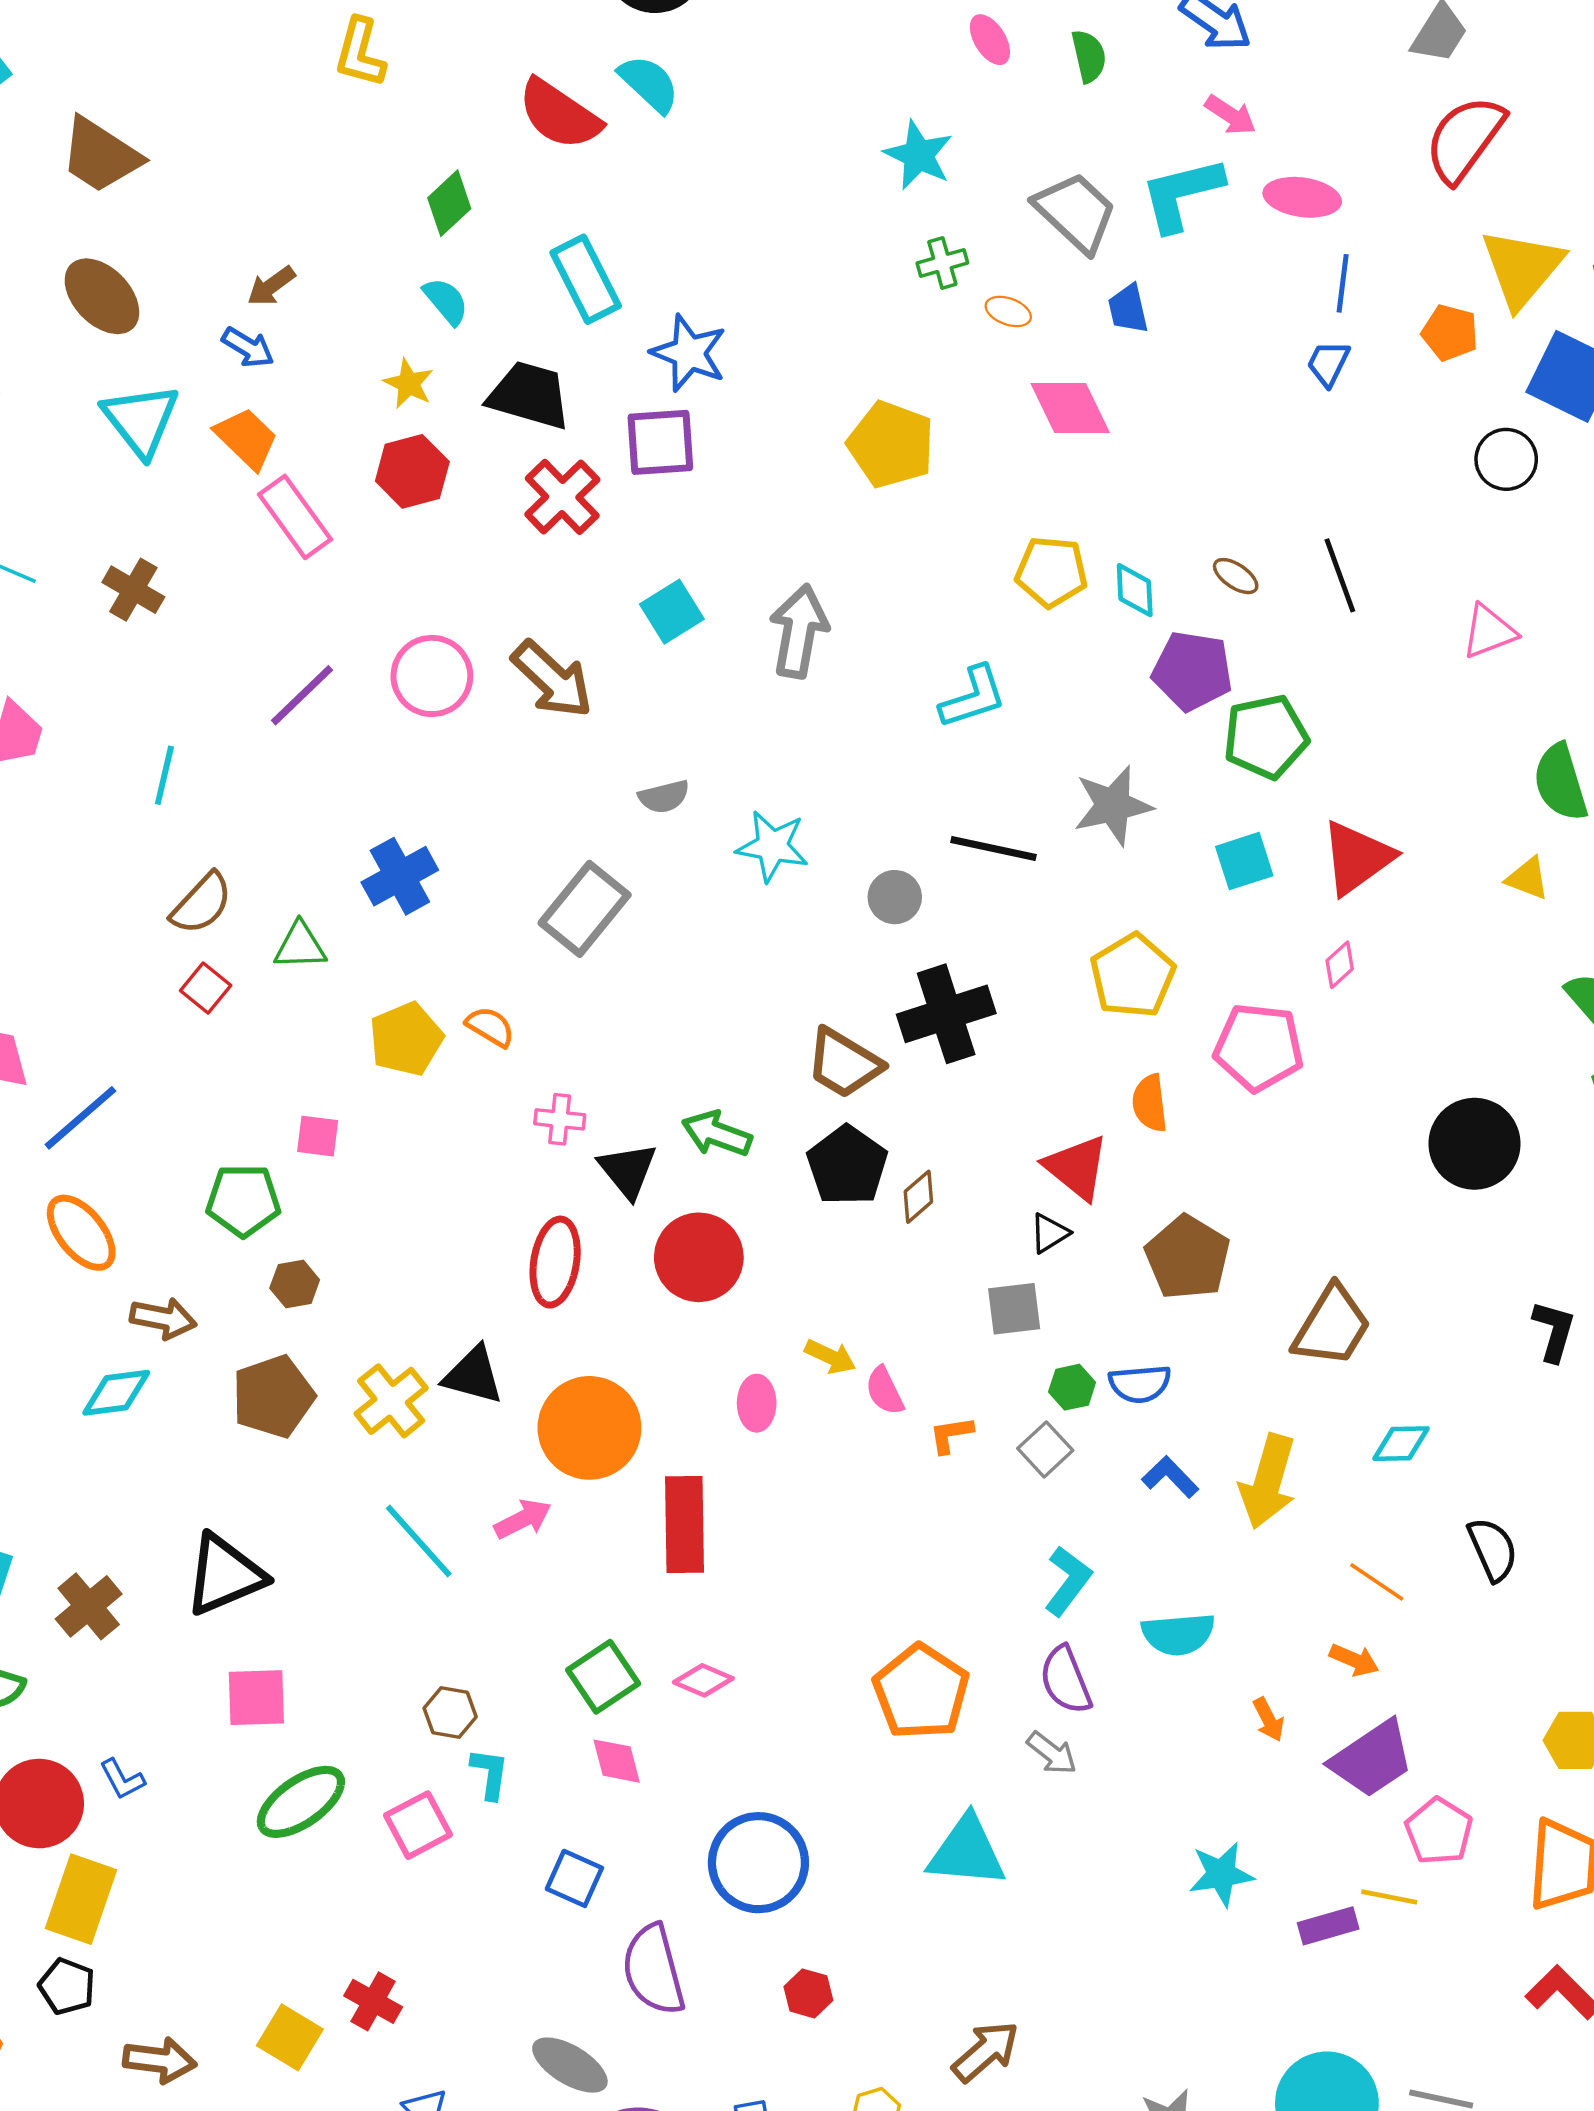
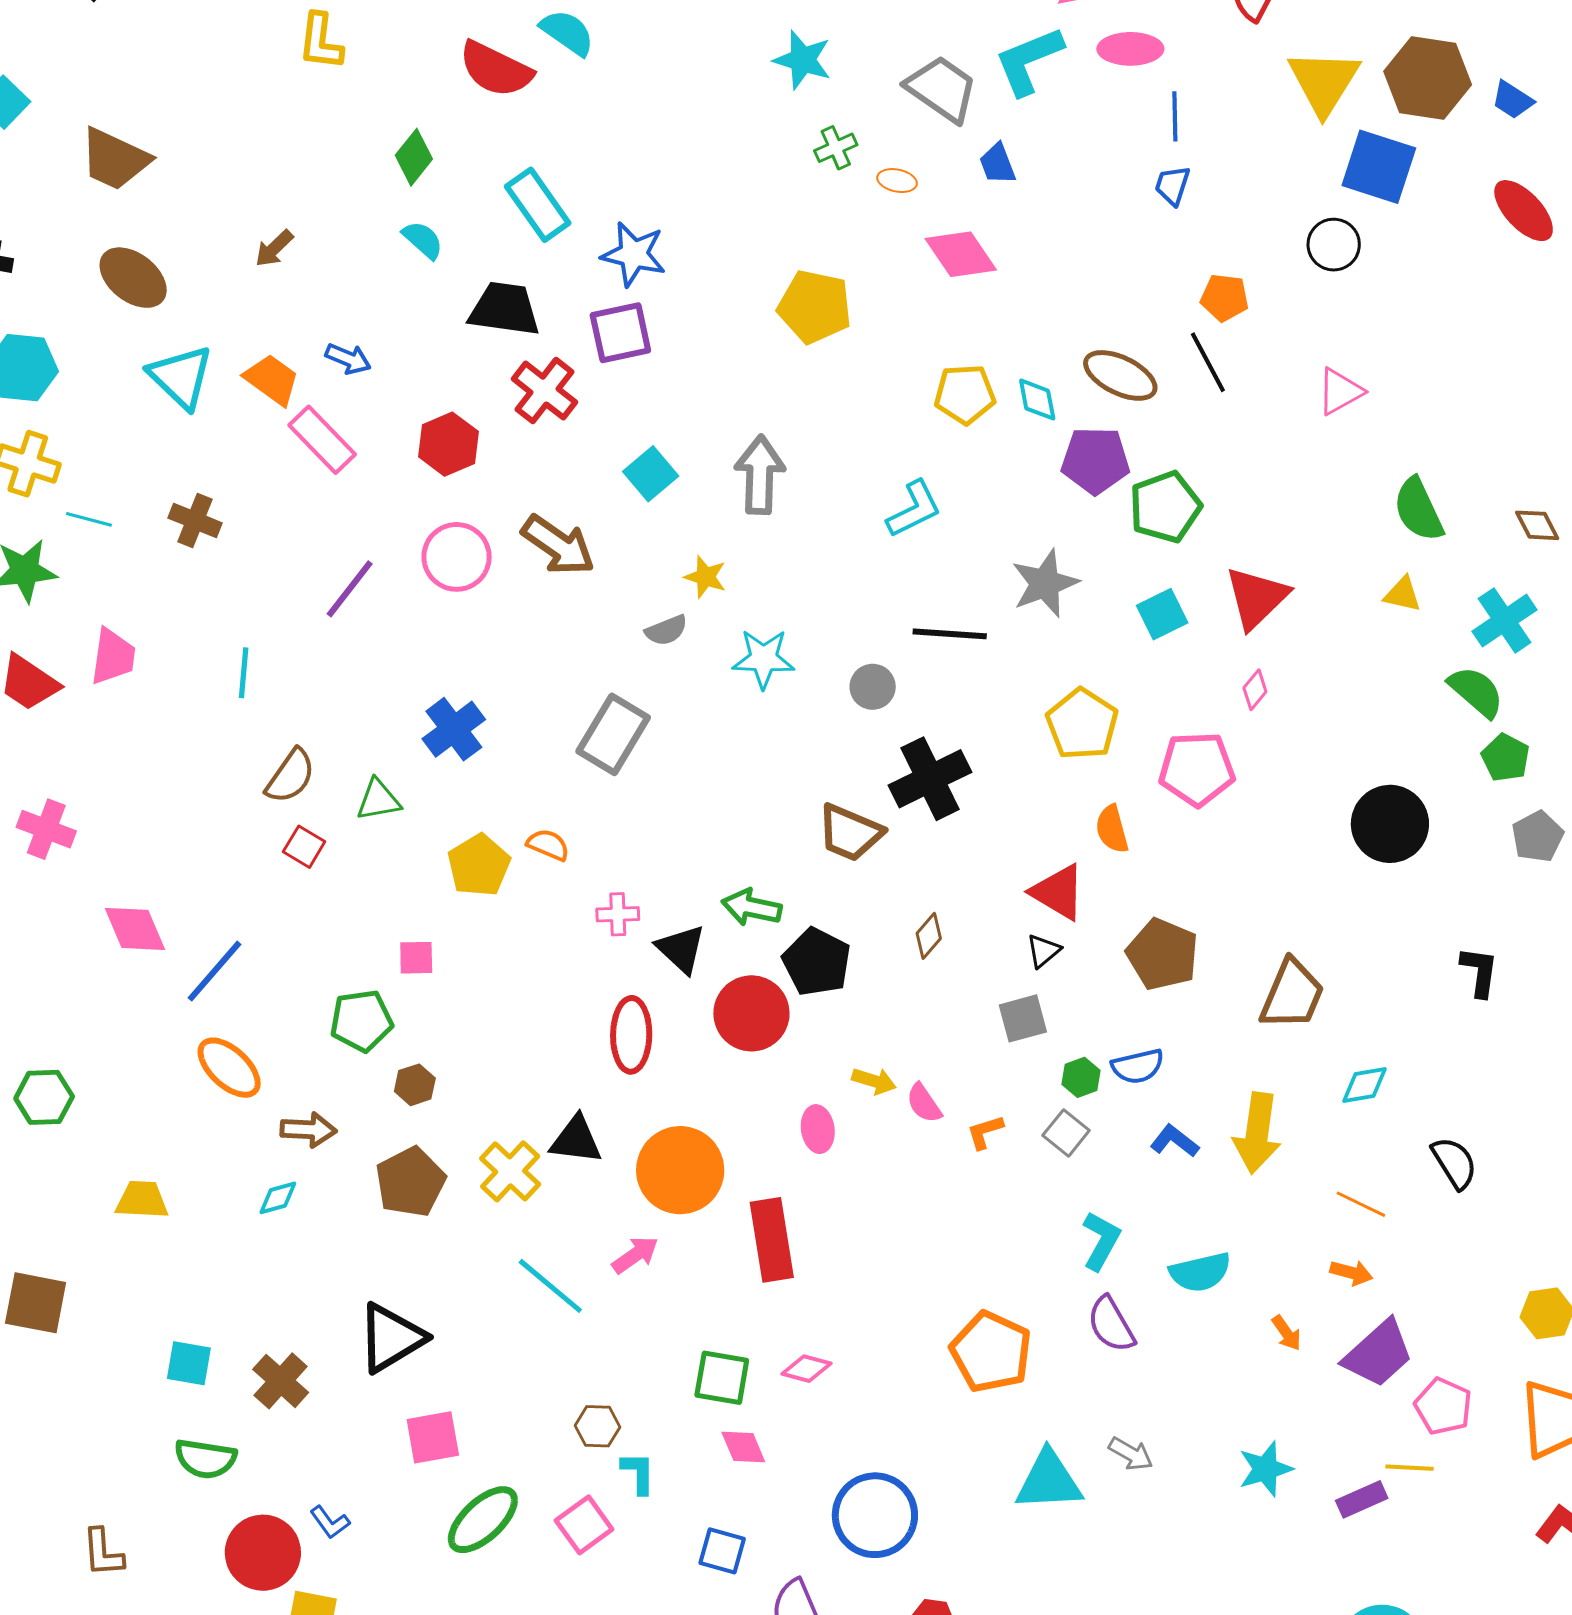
orange pentagon: (1450, 333) -> (1225, 298), moved
blue arrow: (248, 347) -> (348, 359), moved
yellow star: (409, 384) -> (705, 577), moved
red hexagon: (412, 471) -> (448, 444), moved
brown ellipse: (1236, 576) -> (1120, 375), size x1.8
black pentagon: (847, 1165) -> (817, 962), moved
cyan diamond: (116, 1393) -> (278, 1198), size x0.7
green square: (603, 1677) -> (722, 1378), turned -38
gray arrow: (1052, 1753) -> (1131, 1454), moved

